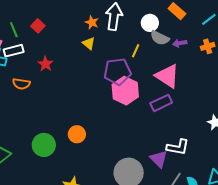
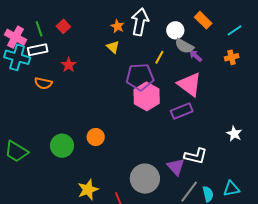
purple arrow: (180, 43) -> (196, 56), moved, turned 48

